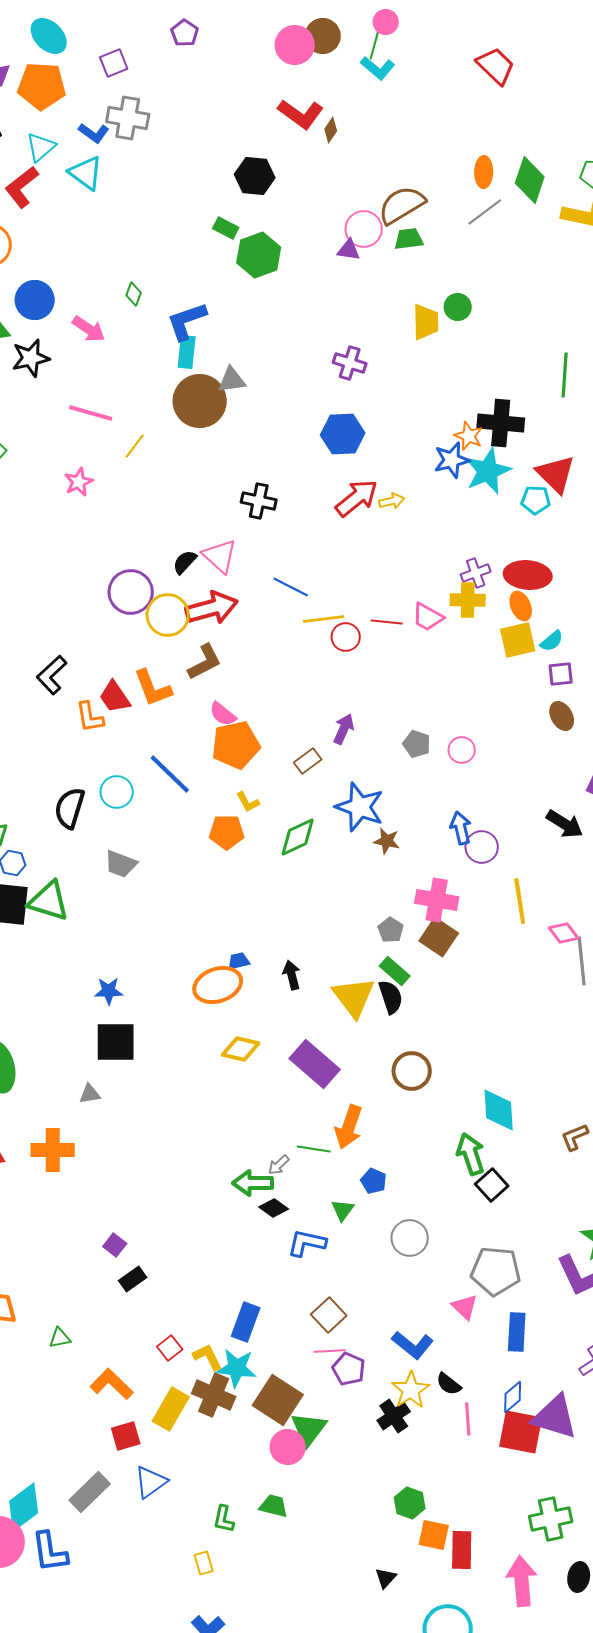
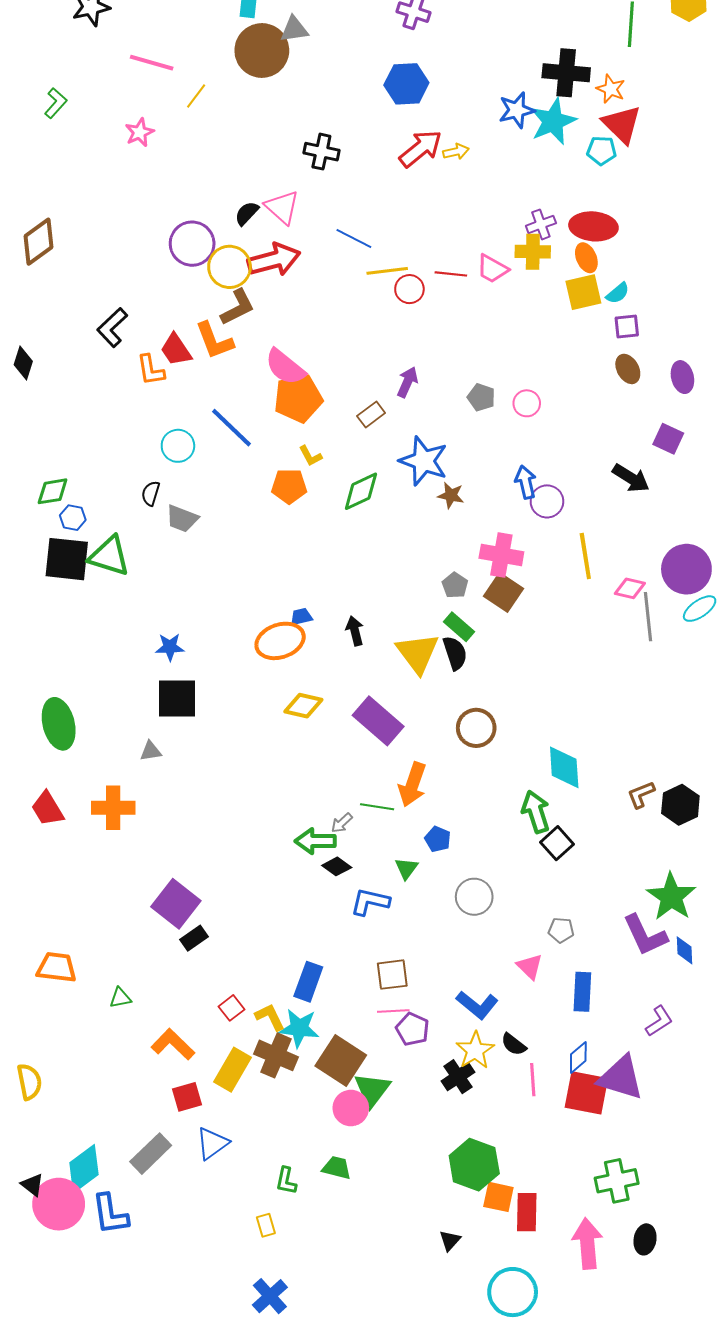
orange star: (469, 436) -> (611, 89), moved
brown L-shape: (205, 662) -> (238, 307), moved
pink semicircle: (223, 714) -> (285, 367), size x1.5
black semicircle: (70, 808) -> (151, 493), moved, size x0.6
pink diamond: (564, 933) -> (630, 588), turned -40
purple square: (115, 1245) -> (176, 904), size x2.0
gray pentagon: (496, 1271) -> (561, 930), size x0.5
brown square: (329, 1315) -> (392, 975), turned 36
green hexagon: (410, 1503) -> (474, 1165), size x1.6

